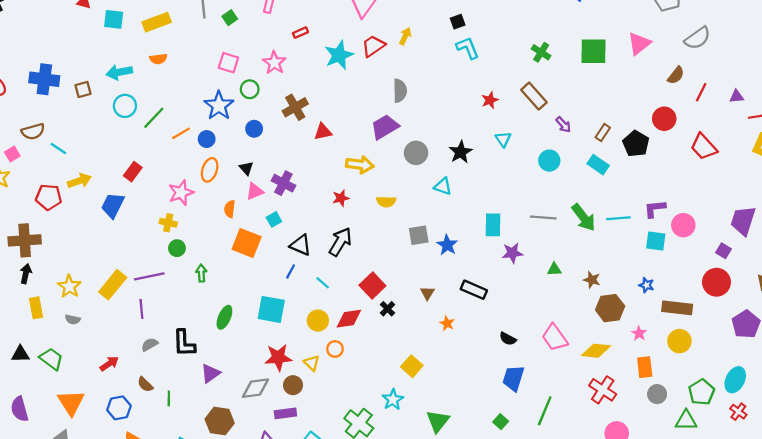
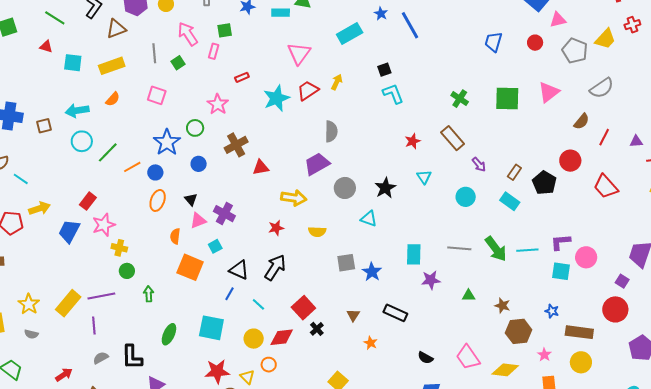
orange semicircle: (158, 59) -> (113, 99), turned -42
pink square: (228, 63) -> (157, 95), moved
pink star: (181, 193) -> (104, 225), moved

